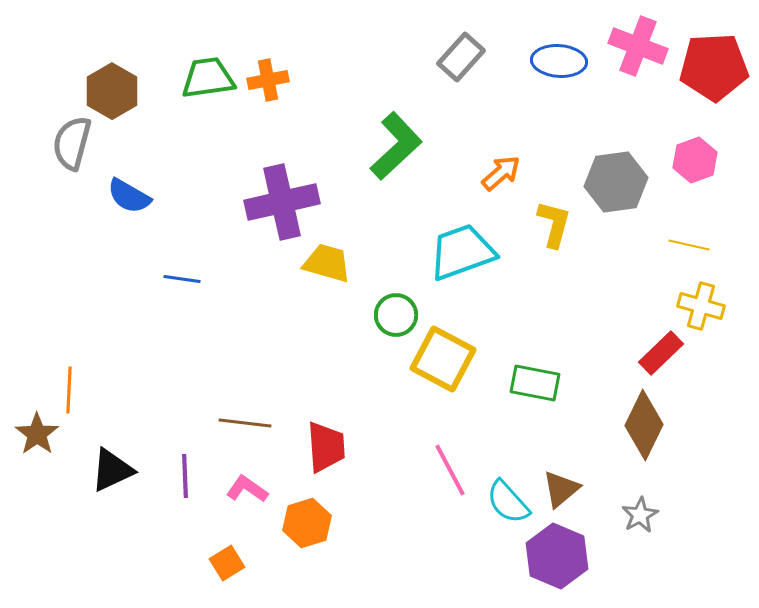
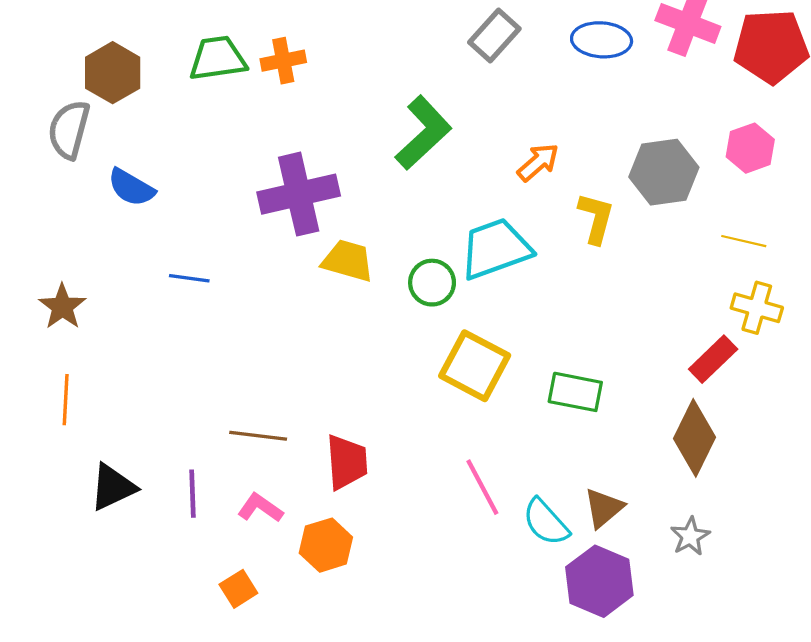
green circle: (396, 315) -> (432, 283), moved
brown star: (37, 434) -> (62, 307), moved

